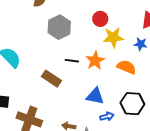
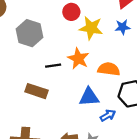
yellow star: (113, 37) -> (91, 28), turned 30
orange semicircle: (127, 67) -> (109, 69), moved

